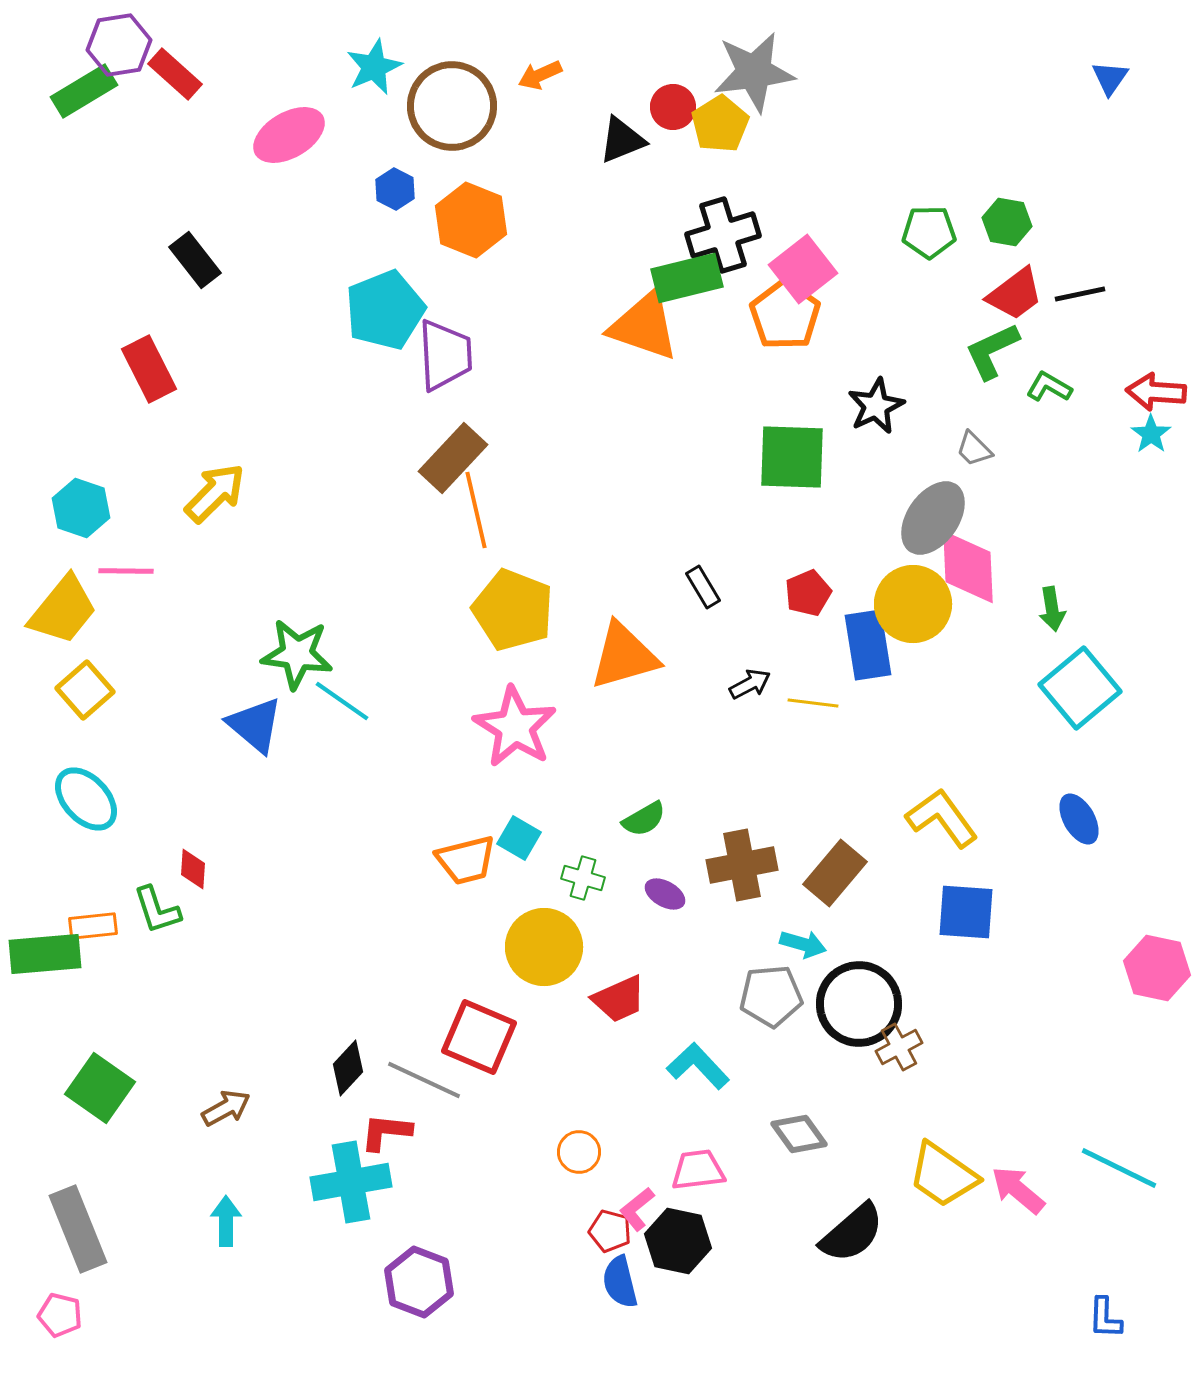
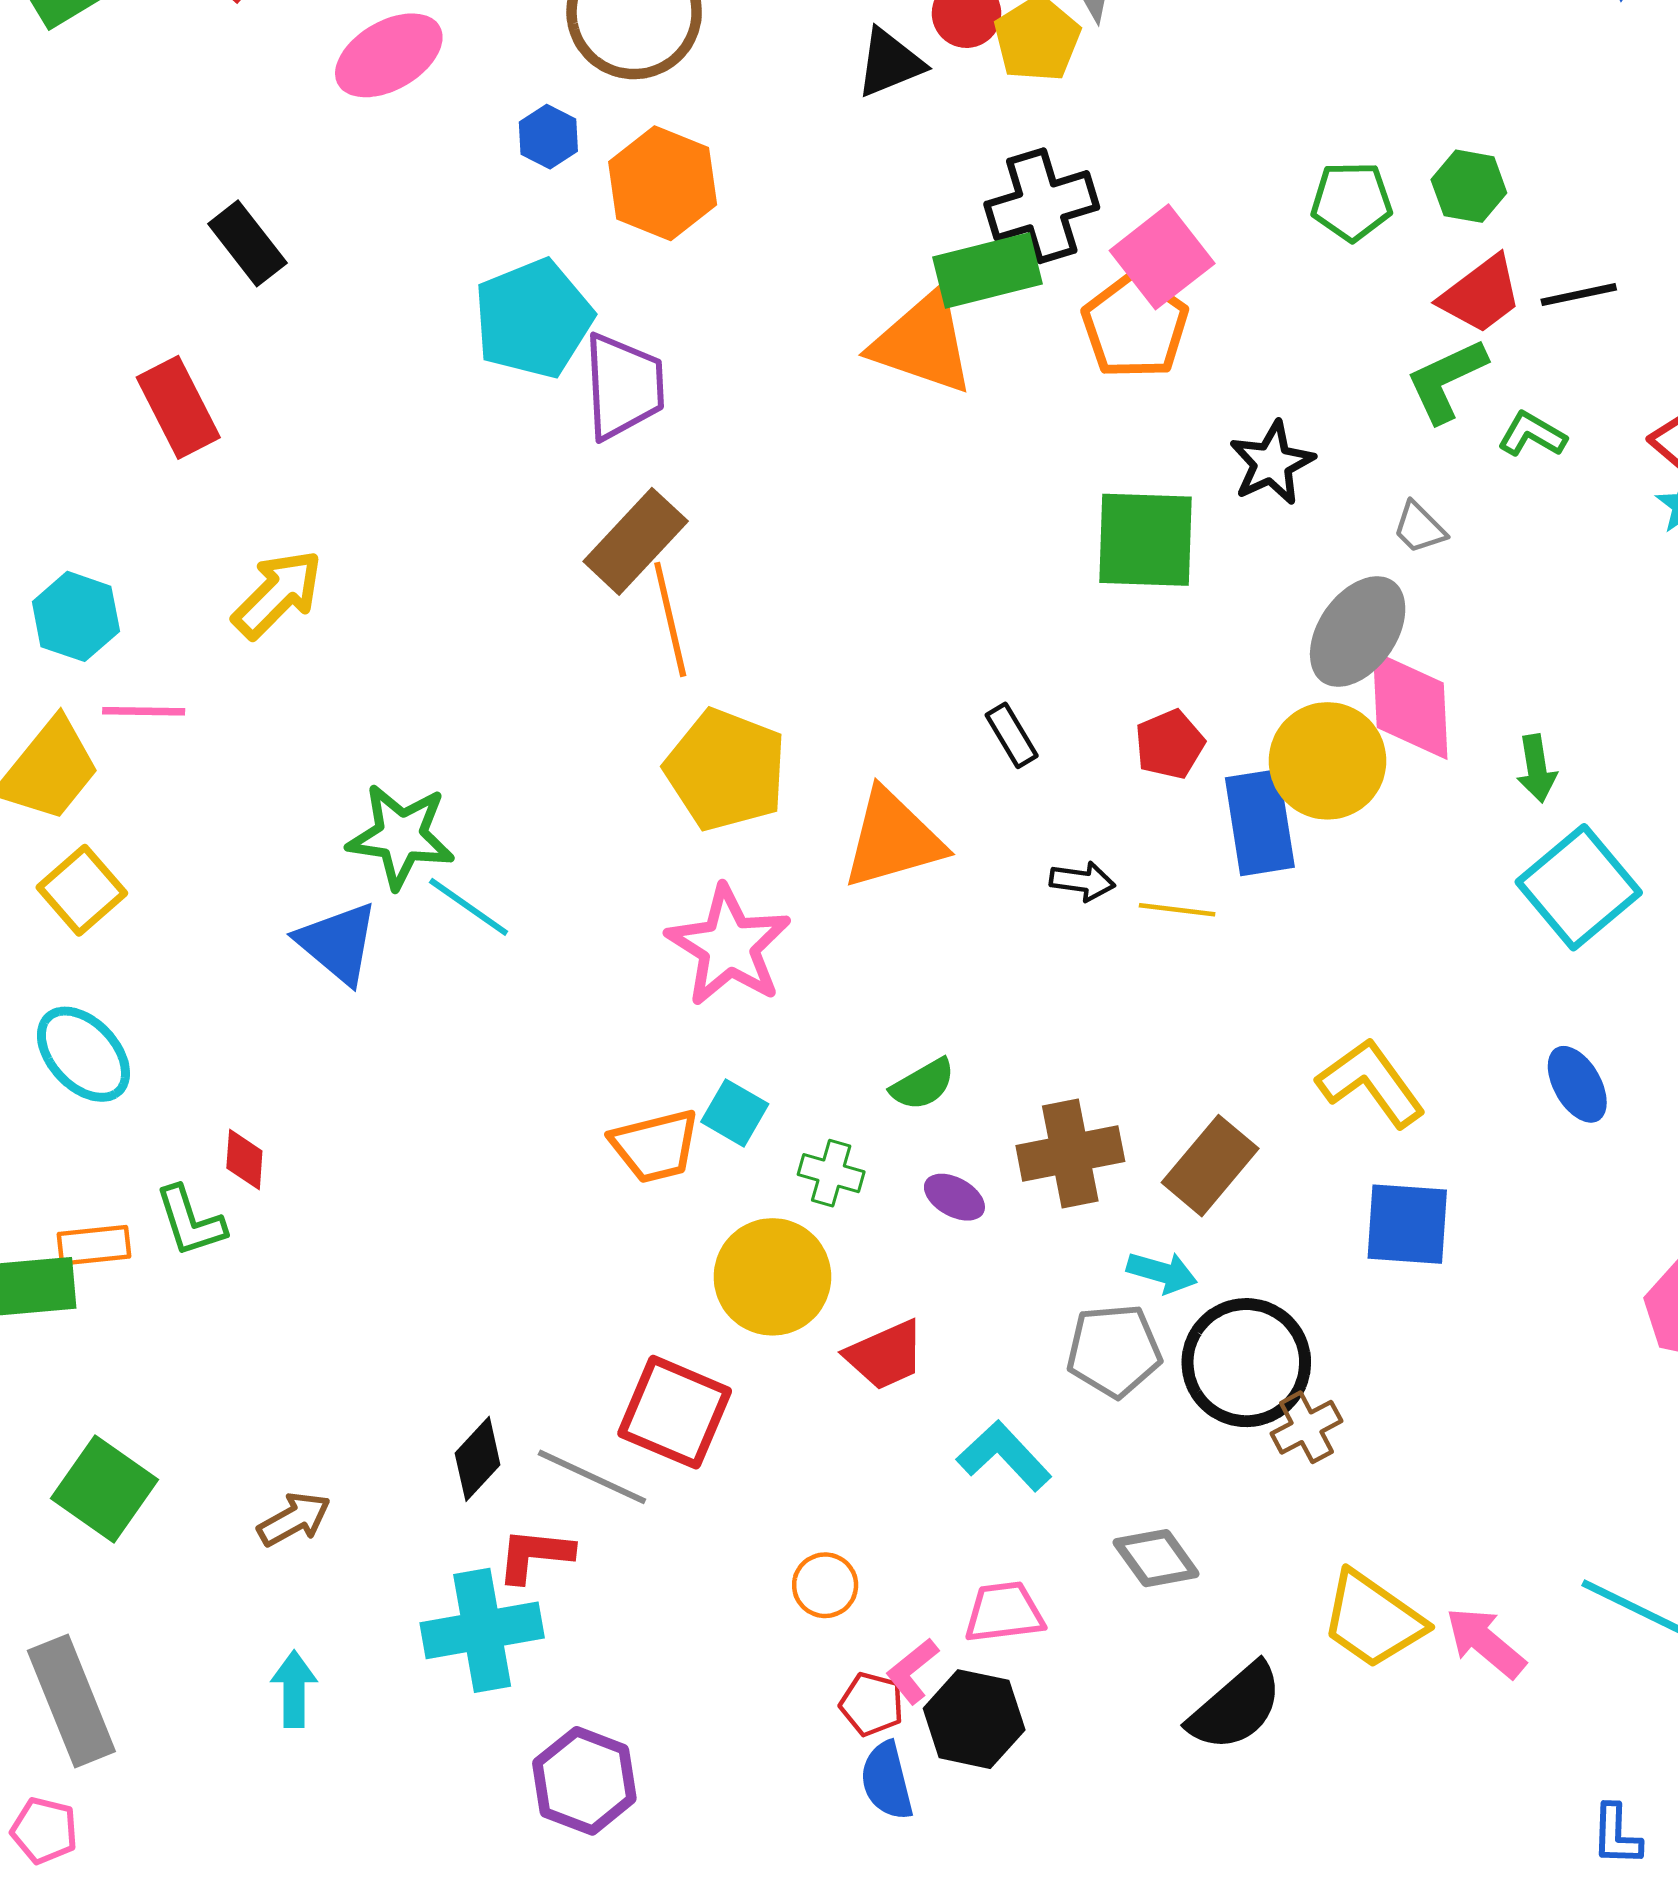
black arrow: (750, 684) -> (1082, 881), turned 36

